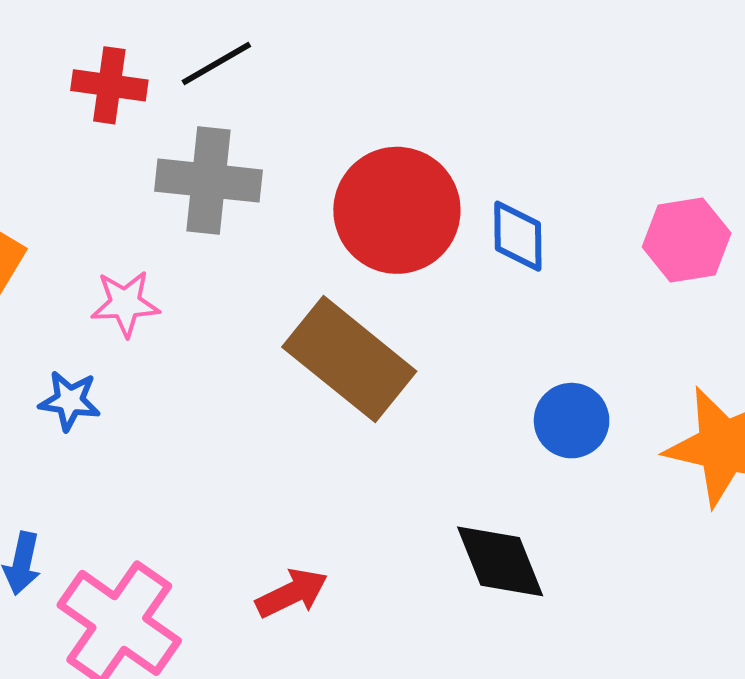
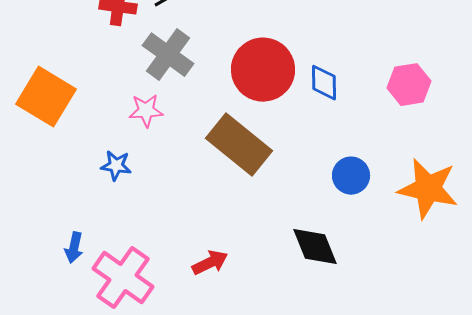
gray cross: (209, 181) -> (168, 55), turned 30
pink star: (125, 304) -> (146, 111), moved
blue star: (70, 401) -> (116, 166), moved

